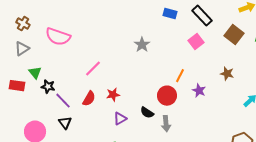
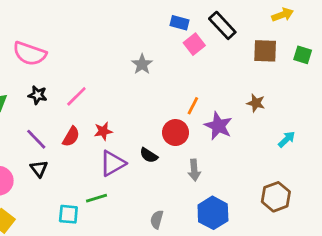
brown square: (234, 35) -> (265, 51), turned -36
pink square: (196, 42) -> (194, 44), moved
black star: (48, 87) -> (38, 95), moved
purple star: (199, 91) -> (218, 126), size x1.5
purple triangle: (120, 119) -> (113, 163), size x1.5
gray arrow: (166, 124) -> (194, 170), moved

